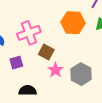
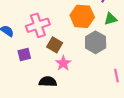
gray hexagon: (81, 74) -> (96, 42), moved
black semicircle: (28, 90) -> (48, 82), moved

